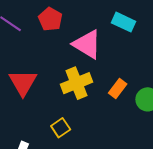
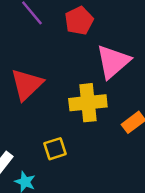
pink triangle: (87, 44) -> (113, 62), turned 32

